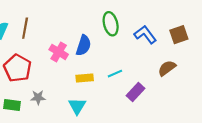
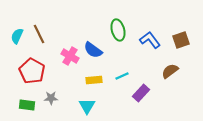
brown line: (25, 28) -> (39, 34), turned -36
blue semicircle: (84, 45) -> (93, 50), turned 108

